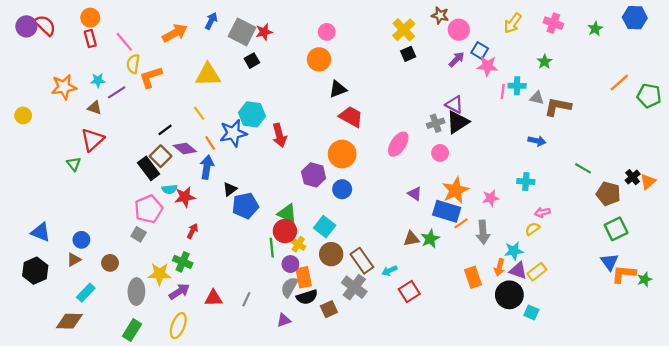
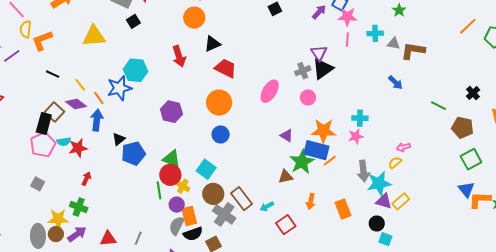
pink line: (503, 91) -> (347, 40), moved
purple triangle: (454, 105) -> (319, 53), turned 30
yellow line: (199, 113) -> (80, 85), moved
black line: (165, 130) -> (53, 74), moved, turned 64
red arrow: (279, 135) -> (179, 56), moved
blue arrow: (537, 141) -> (395, 83), turned 35
black rectangle: (149, 168) -> (44, 123), turned 55
purple hexagon: (314, 175) -> (171, 112), moved
black cross: (633, 177) -> (473, 93), moved
cyan cross: (526, 182) -> (360, 118), moved
orange star: (455, 190) -> (323, 131), turned 30
pink pentagon: (149, 209) -> (43, 145), moved
gray arrow: (483, 232) -> (363, 171), moved
green star: (430, 239) -> (302, 162), moved, size x1.4
cyan star: (514, 251) -> (379, 183), size x1.4
brown circle: (110, 263) -> (56, 234), moved
orange arrow: (499, 267) -> (311, 201), moved
gray cross: (354, 287) -> (224, 214), moved
black circle: (509, 295) -> (377, 224), size x0.6
cyan square: (531, 312) -> (385, 239), moved

